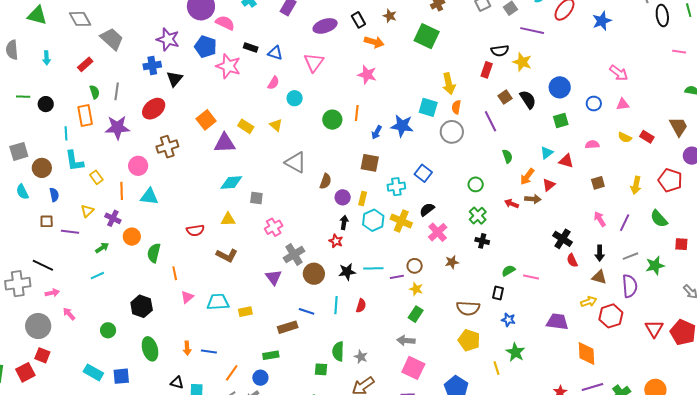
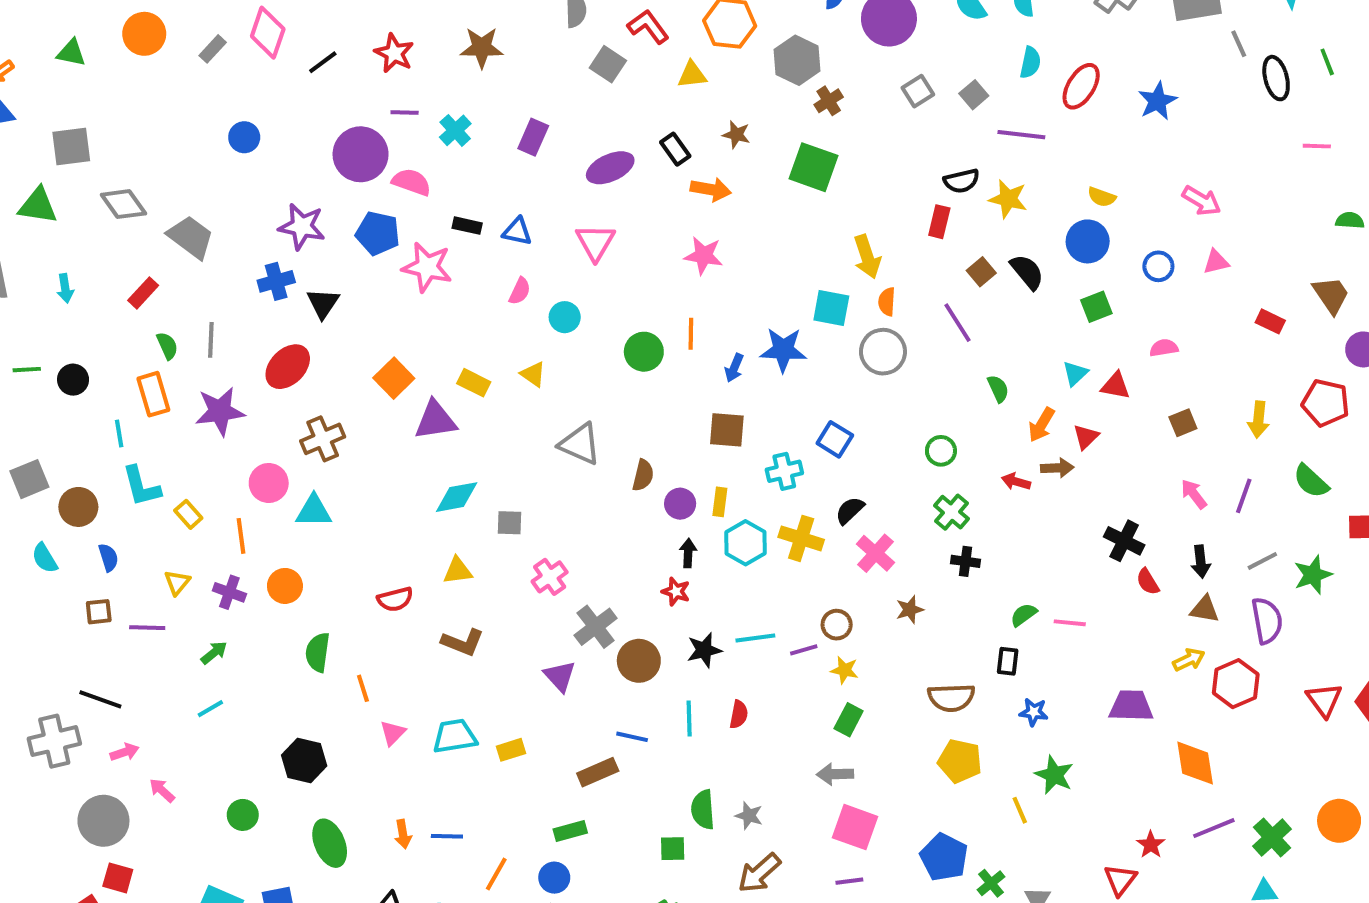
yellow semicircle: (625, 137) -> (1102, 197), moved
cyan triangle: (149, 197) -> (314, 511), moved
orange circle: (132, 237) -> (285, 586), moved

